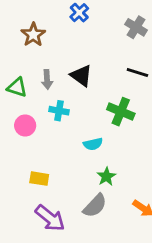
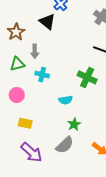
brown star: (33, 35) -> (16, 32), moved
black triangle: (81, 76) -> (47, 22), moved
green triangle: (17, 87) -> (17, 64), moved, turned -35
pink circle: (25, 126) -> (17, 95), moved

